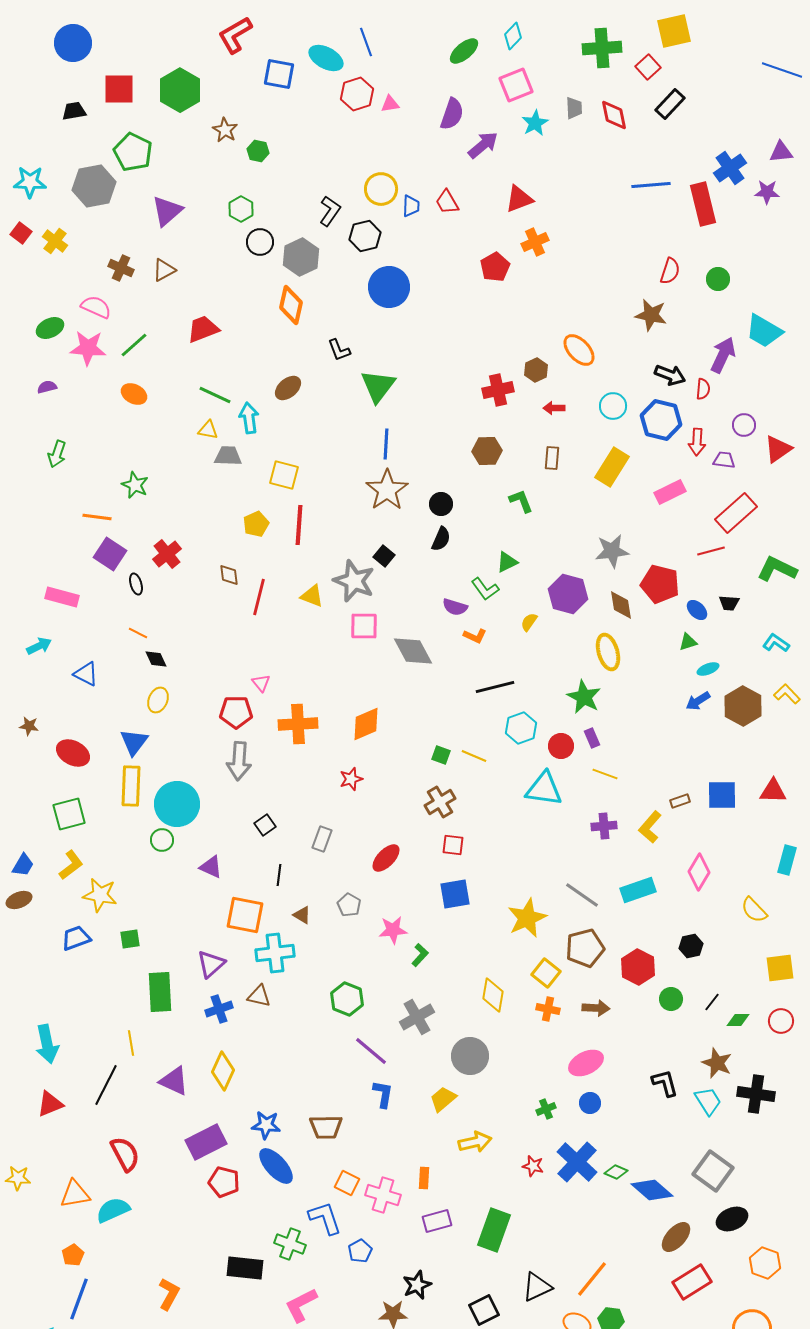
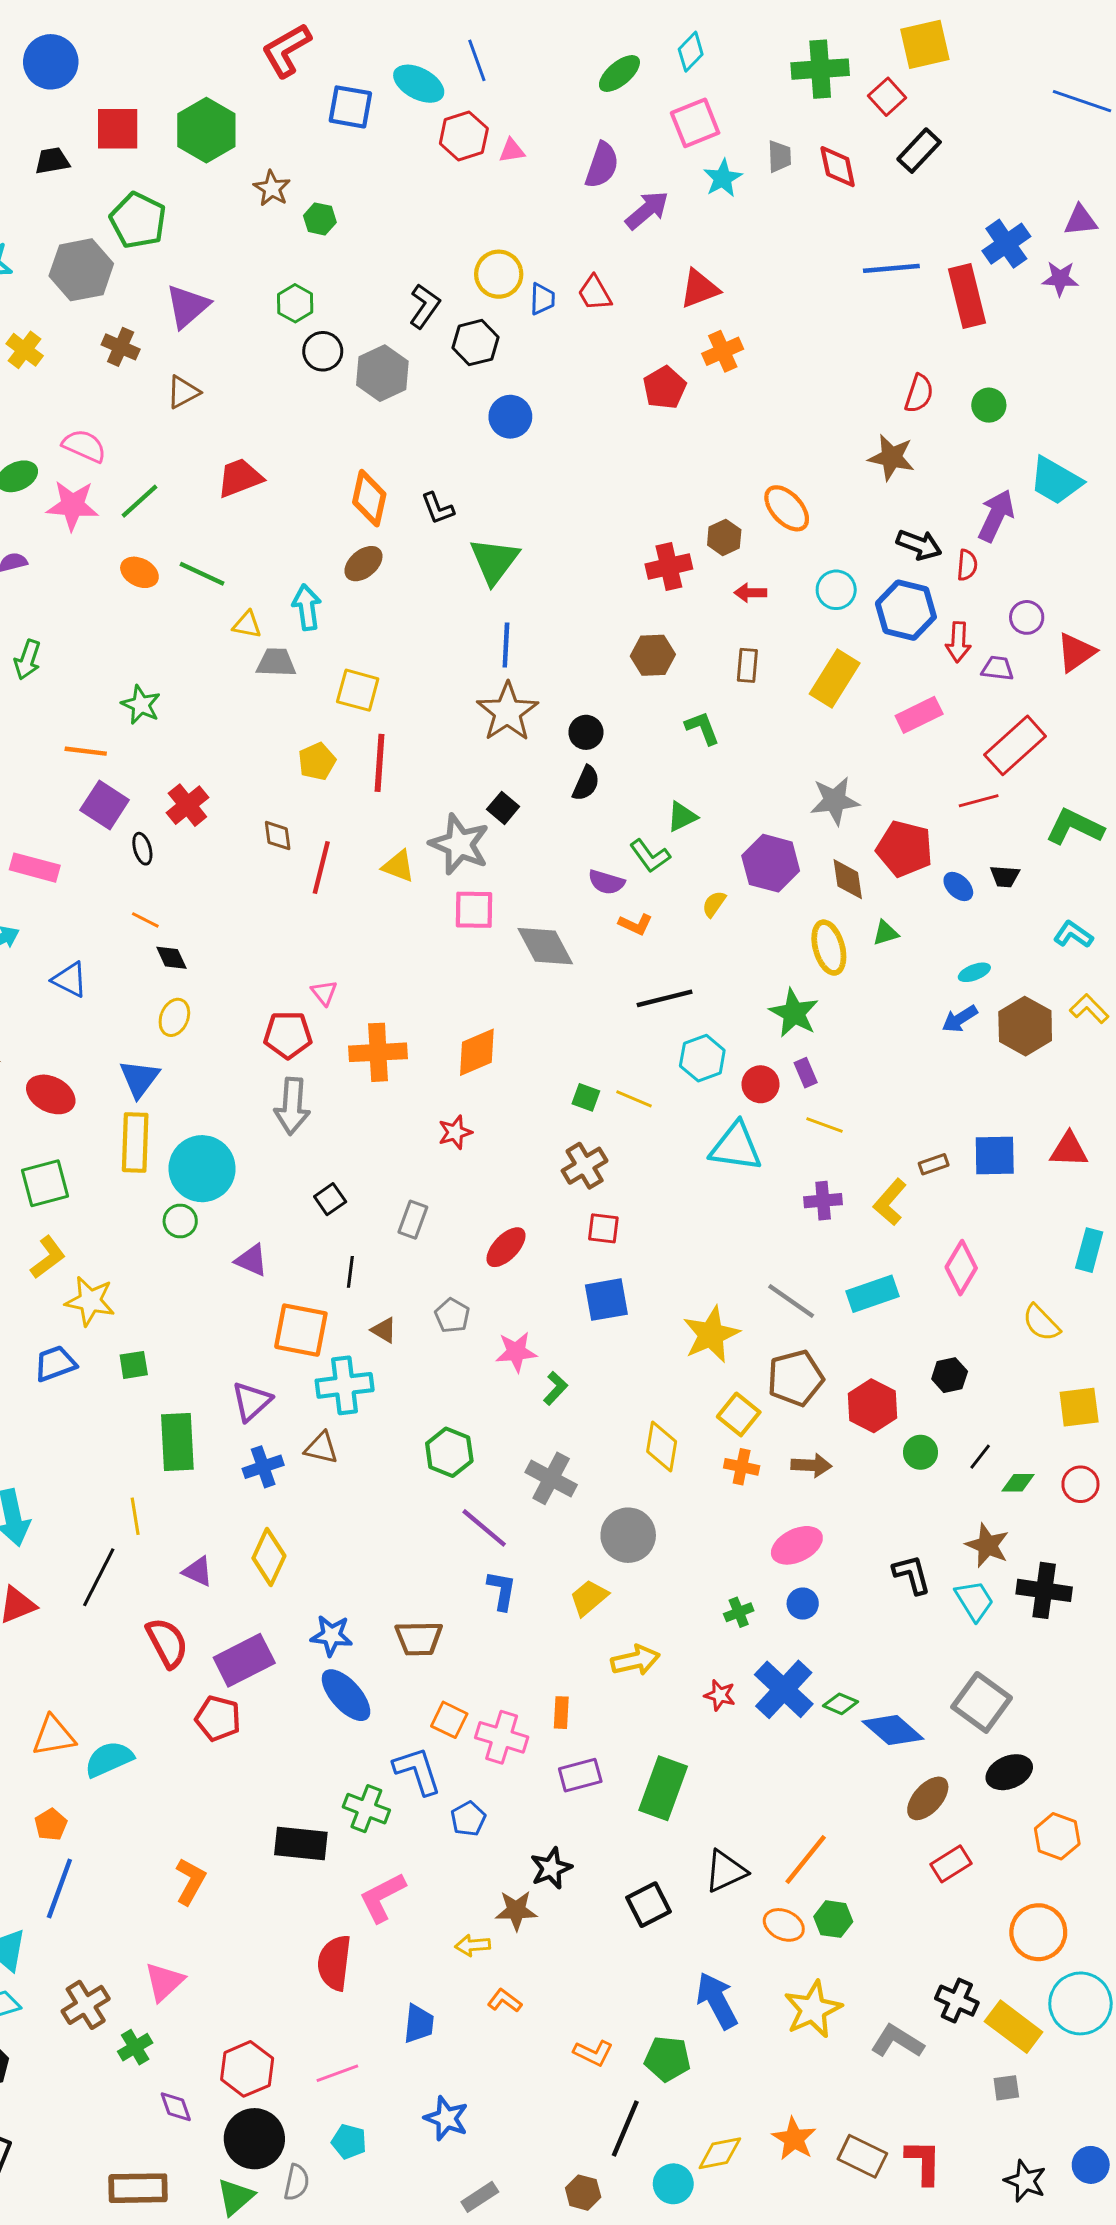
brown cross: (121, 268) -> (121, 347), moved
blue circle: (389, 287) -> (510, 417), size x0.7
orange diamond: (291, 305) -> (369, 498), moved
green line: (215, 395) -> (202, 574), moved
green triangle: (688, 642) -> (886, 933), moved
gray cross: (417, 1017) -> (551, 1478), turned -32
purple triangle: (174, 1081) -> (198, 1572), size x0.7
red semicircle: (125, 1154) -> (167, 1643), moved
red pentagon: (224, 1182) -> (218, 1718), moved
red rectangle: (692, 1282) -> (951, 1864), size x0.7

